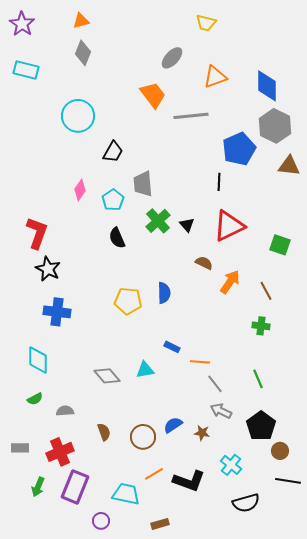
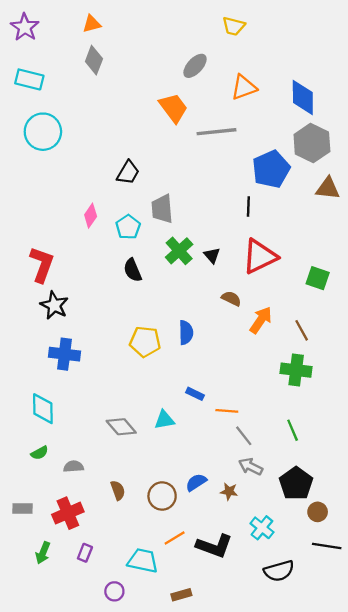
cyan circle: (78, 116) -> (43, 132), moved
green cross: (261, 326) -> (296, 370), size x1.5
purple rectangle: (75, 487) -> (85, 553), size x0.5

